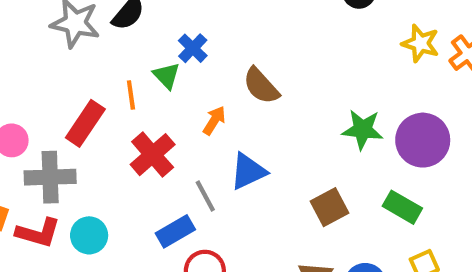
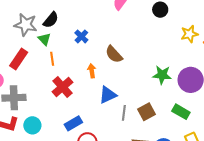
yellow star: (421, 43) -> (189, 34), turned -30
green triangle: (166, 76) -> (44, 39), moved
orange arrow: (214, 120) -> (92, 71), turned -40
red rectangle: (85, 123) -> (19, 59), moved
gray line: (205, 196) -> (124, 113), moved, turned 35

